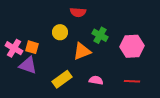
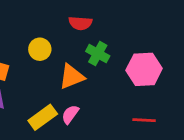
red semicircle: (78, 12) -> (80, 23), moved
pink semicircle: (96, 80) -> (70, 114), moved, turned -64

